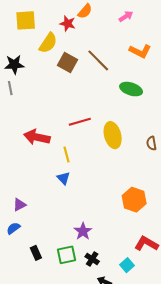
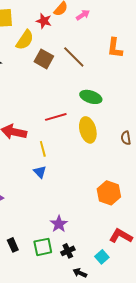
pink arrow: (126, 16) -> (83, 15), moved
orange L-shape: (140, 51) -> (115, 48), turned 70
green ellipse: (131, 89) -> (91, 97), moved
black cross: (92, 259) -> (68, 251), turned 32

